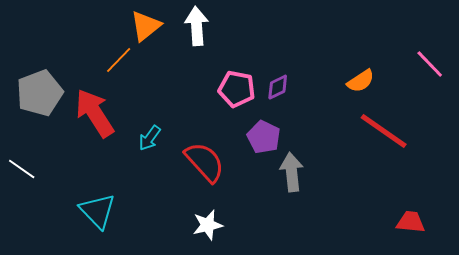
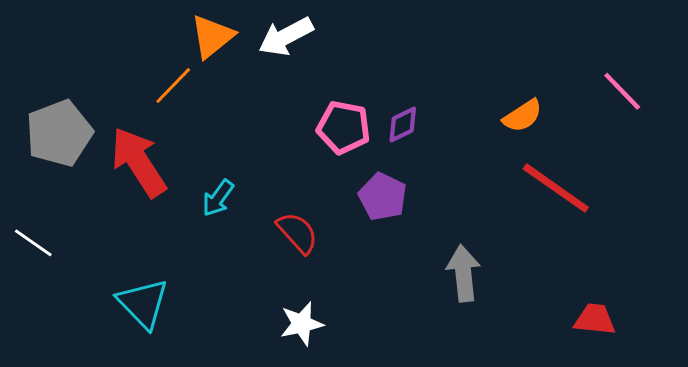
white arrow: (197, 26) -> (286, 36), turned -114
red semicircle: (205, 162) -> (297, 233), size x0.7
gray arrow: (292, 172) -> (463, 273), moved

